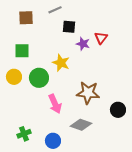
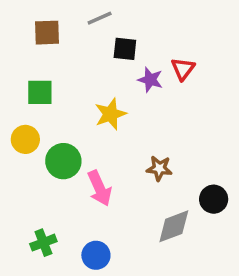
yellow star: (61, 63) -> (110, 114), turned 30
green circle: (39, 78) -> (63, 161), moved
brown star: (88, 93) -> (159, 168), size x0.6
gray diamond: (81, 125) -> (174, 226), moved, turned -40

